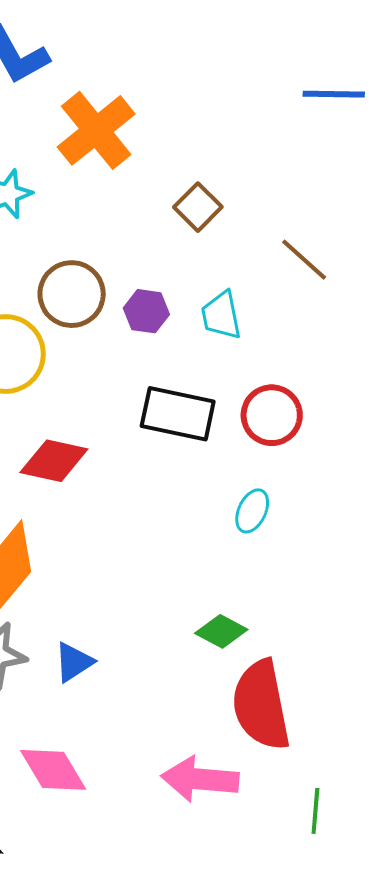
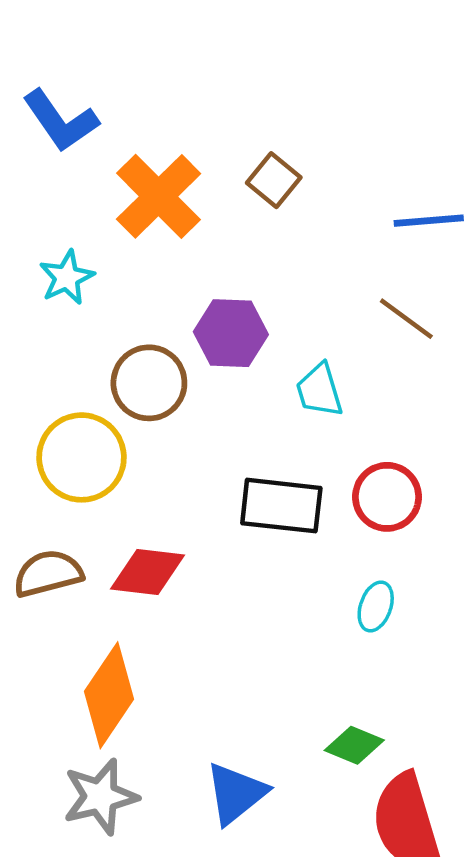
blue line: (334, 94) -> (429, 221), moved
brown square: (198, 207) -> (274, 180), moved
purple hexagon: (146, 311) -> (231, 333), moved, size x1.4
blue triangle: (74, 662) -> (236, 793), moved, size x1.4

